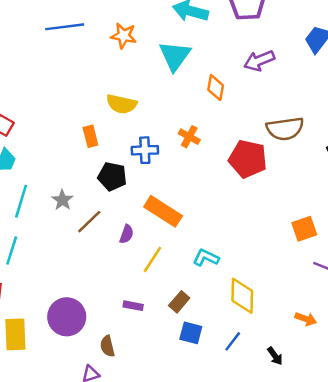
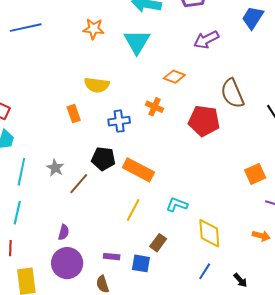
blue line: (65, 27) -> (26, 28), moved
orange diamond: (216, 88) -> (174, 77), moved, turned -75
brown semicircle: (285, 129) -> (232, 93), turned 80
black pentagon: (112, 176) -> (103, 159), moved
purple semicircle: (127, 234) -> (64, 232), moved
purple rectangle: (133, 306) -> (112, 257), moved
orange arrow: (306, 319) -> (261, 236), moved
blue square: (191, 333) -> (141, 263), moved

